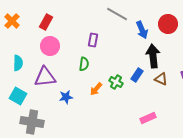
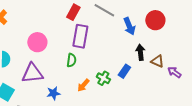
red rectangle: (46, 22) -> (73, 12), moved
purple rectangle: (93, 40) -> (80, 36), size x1.6
black arrow: (153, 56) -> (140, 52), size x0.7
brown triangle: (161, 79) -> (157, 61), moved

